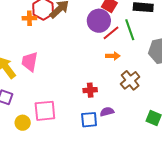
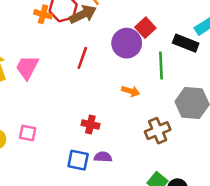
red line: (111, 33) -> (82, 58), moved, turned -48
brown cross: (130, 80) -> (158, 131), moved
pink square: (45, 111) -> (28, 133), size x0.6

